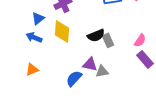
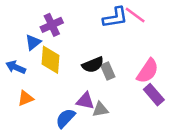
blue triangle: (38, 18) -> (33, 42), moved
pink semicircle: (140, 40) -> (148, 71), size x1.5
orange triangle: (32, 69) -> (26, 98), moved

